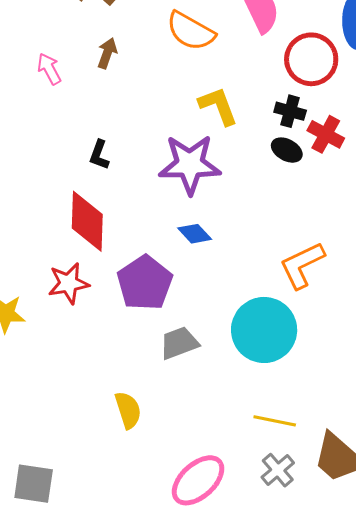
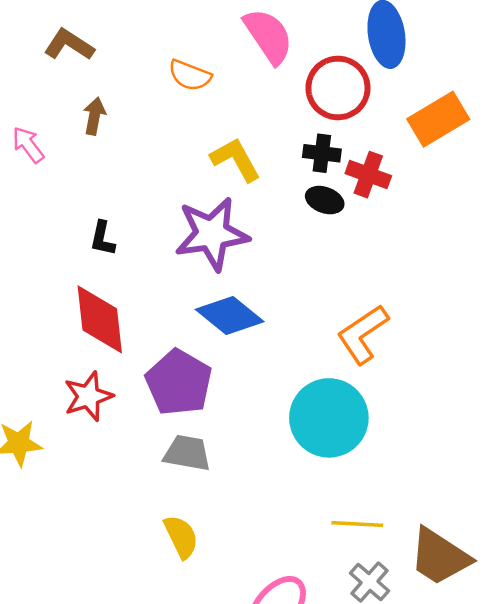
orange semicircle: (191, 31) -> (190, 75), size x0.7
blue diamond: (195, 234) -> (230, 315), size x1.6
gray trapezoid: (179, 343) -> (187, 453), moved, turned 39

